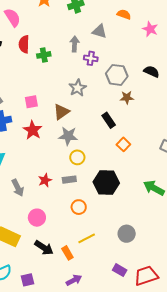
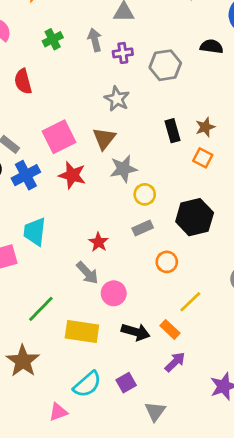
red semicircle: (24, 44) -> (23, 81), moved
green cross: (44, 55) -> (53, 39), moved
brown star: (127, 97) -> (205, 127), moved
pink square: (31, 102) -> (59, 137), size x1.6
black rectangle: (109, 120) -> (173, 131), turned 35
red star: (45, 180) -> (99, 242), moved
gray arrow: (18, 188) -> (87, 273), moved
purple arrow: (74, 280) -> (175, 362), moved

